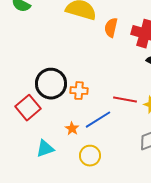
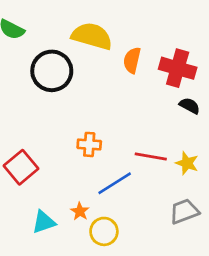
black circle: (51, 84) -> (52, 71), moved
orange star: (72, 129) -> (80, 211), moved

